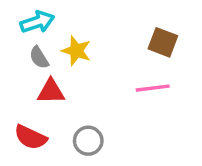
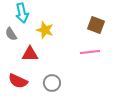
cyan arrow: (37, 22) -> (22, 13), turned 96
gray semicircle: (39, 58) -> (11, 34), moved

